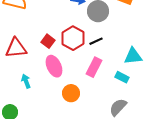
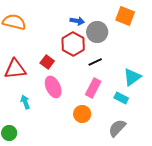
red hexagon: (73, 38) -> (73, 44), moved
cyan triangle: (133, 56) -> (132, 77), turned -30
orange circle: (71, 93) -> (82, 114), moved

